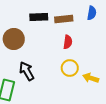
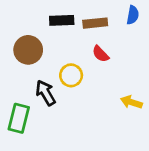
red semicircle: (68, 42) -> (101, 54), turned 128
yellow circle: (70, 68) -> (71, 75), moved

